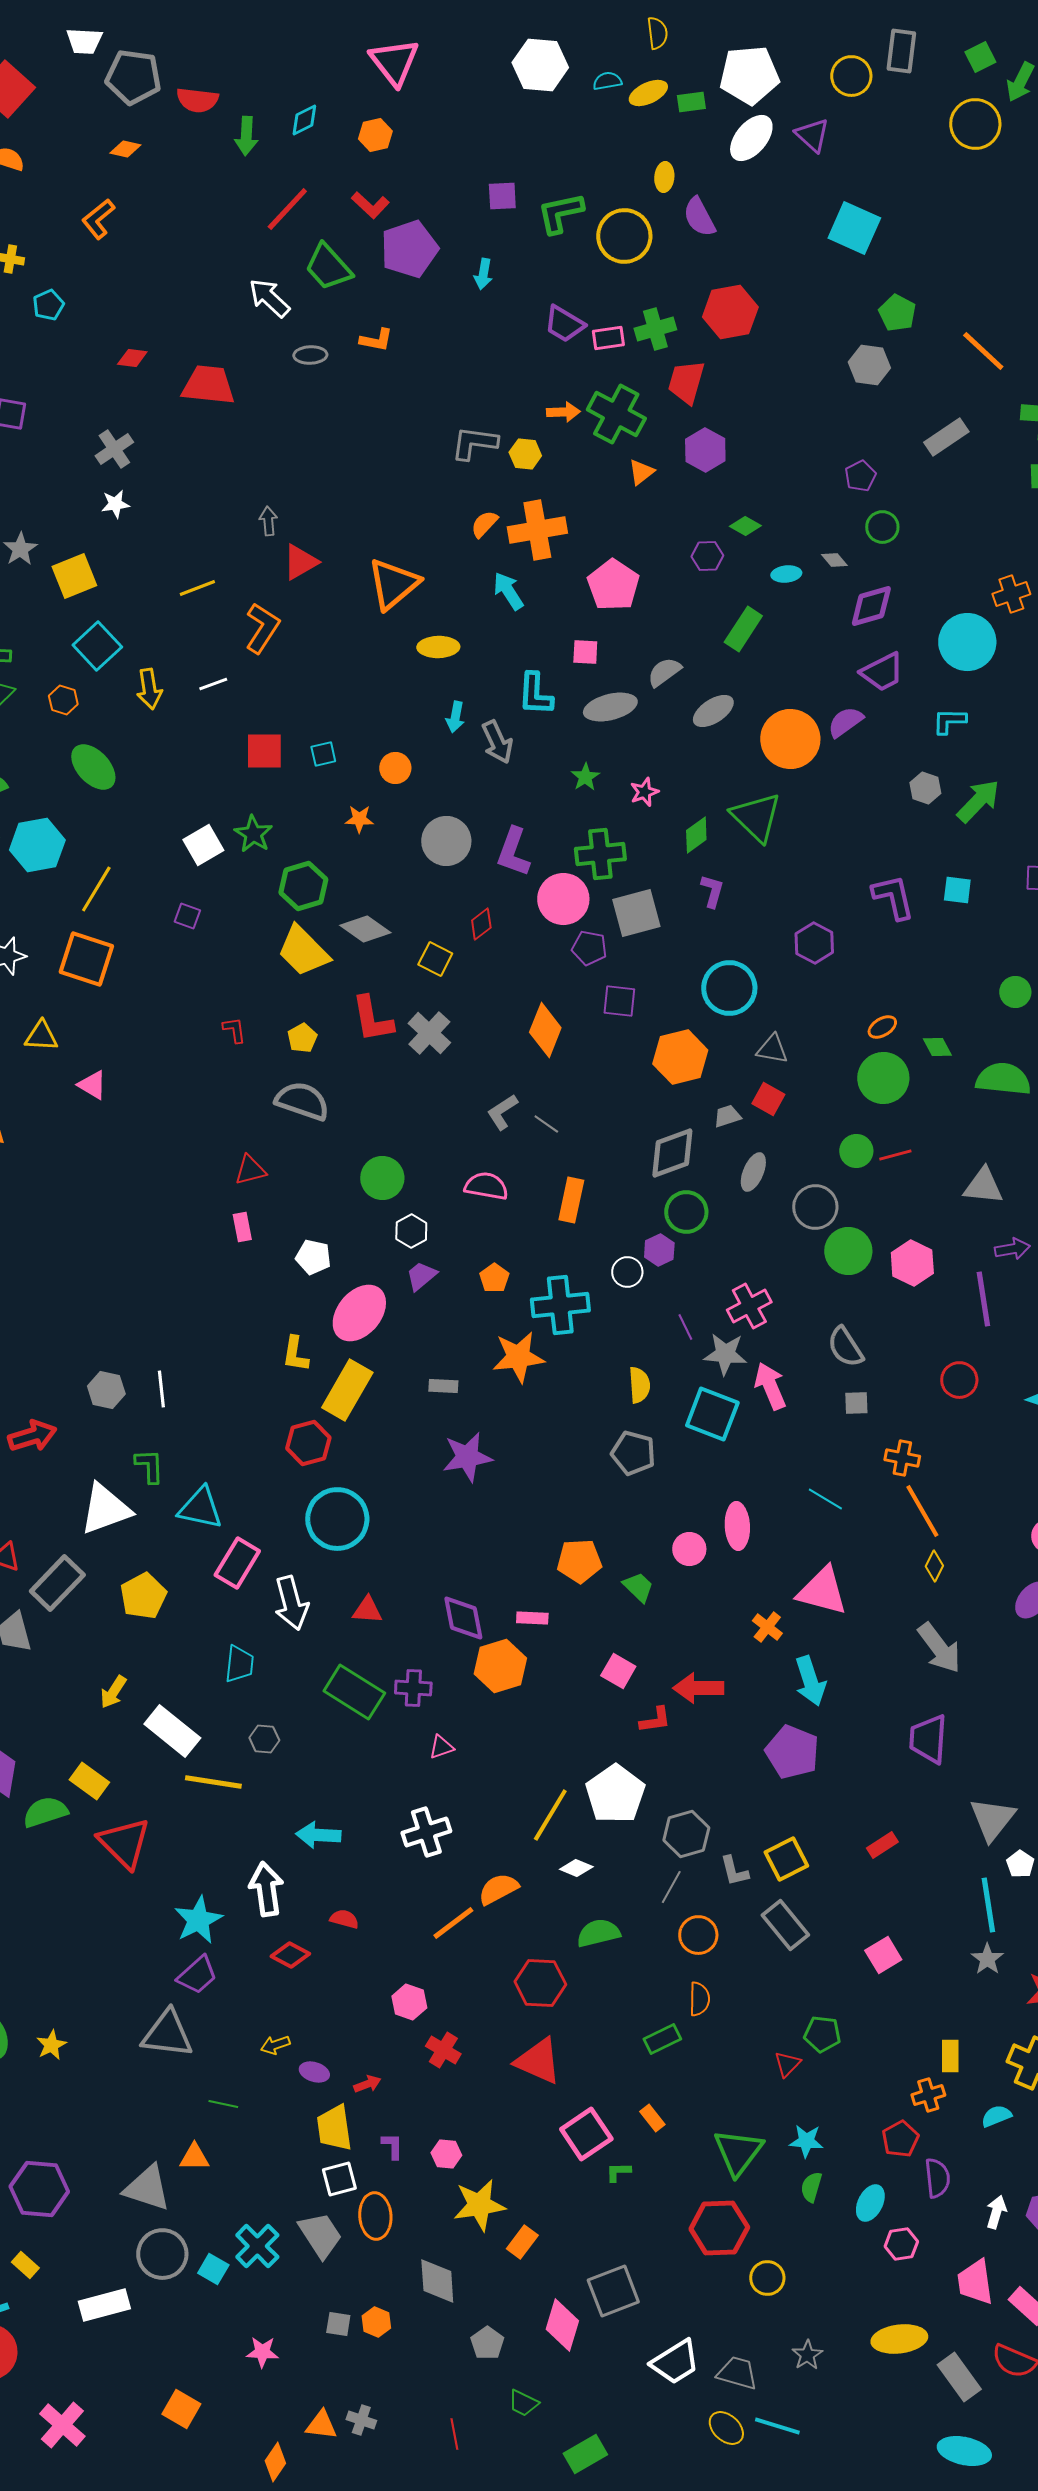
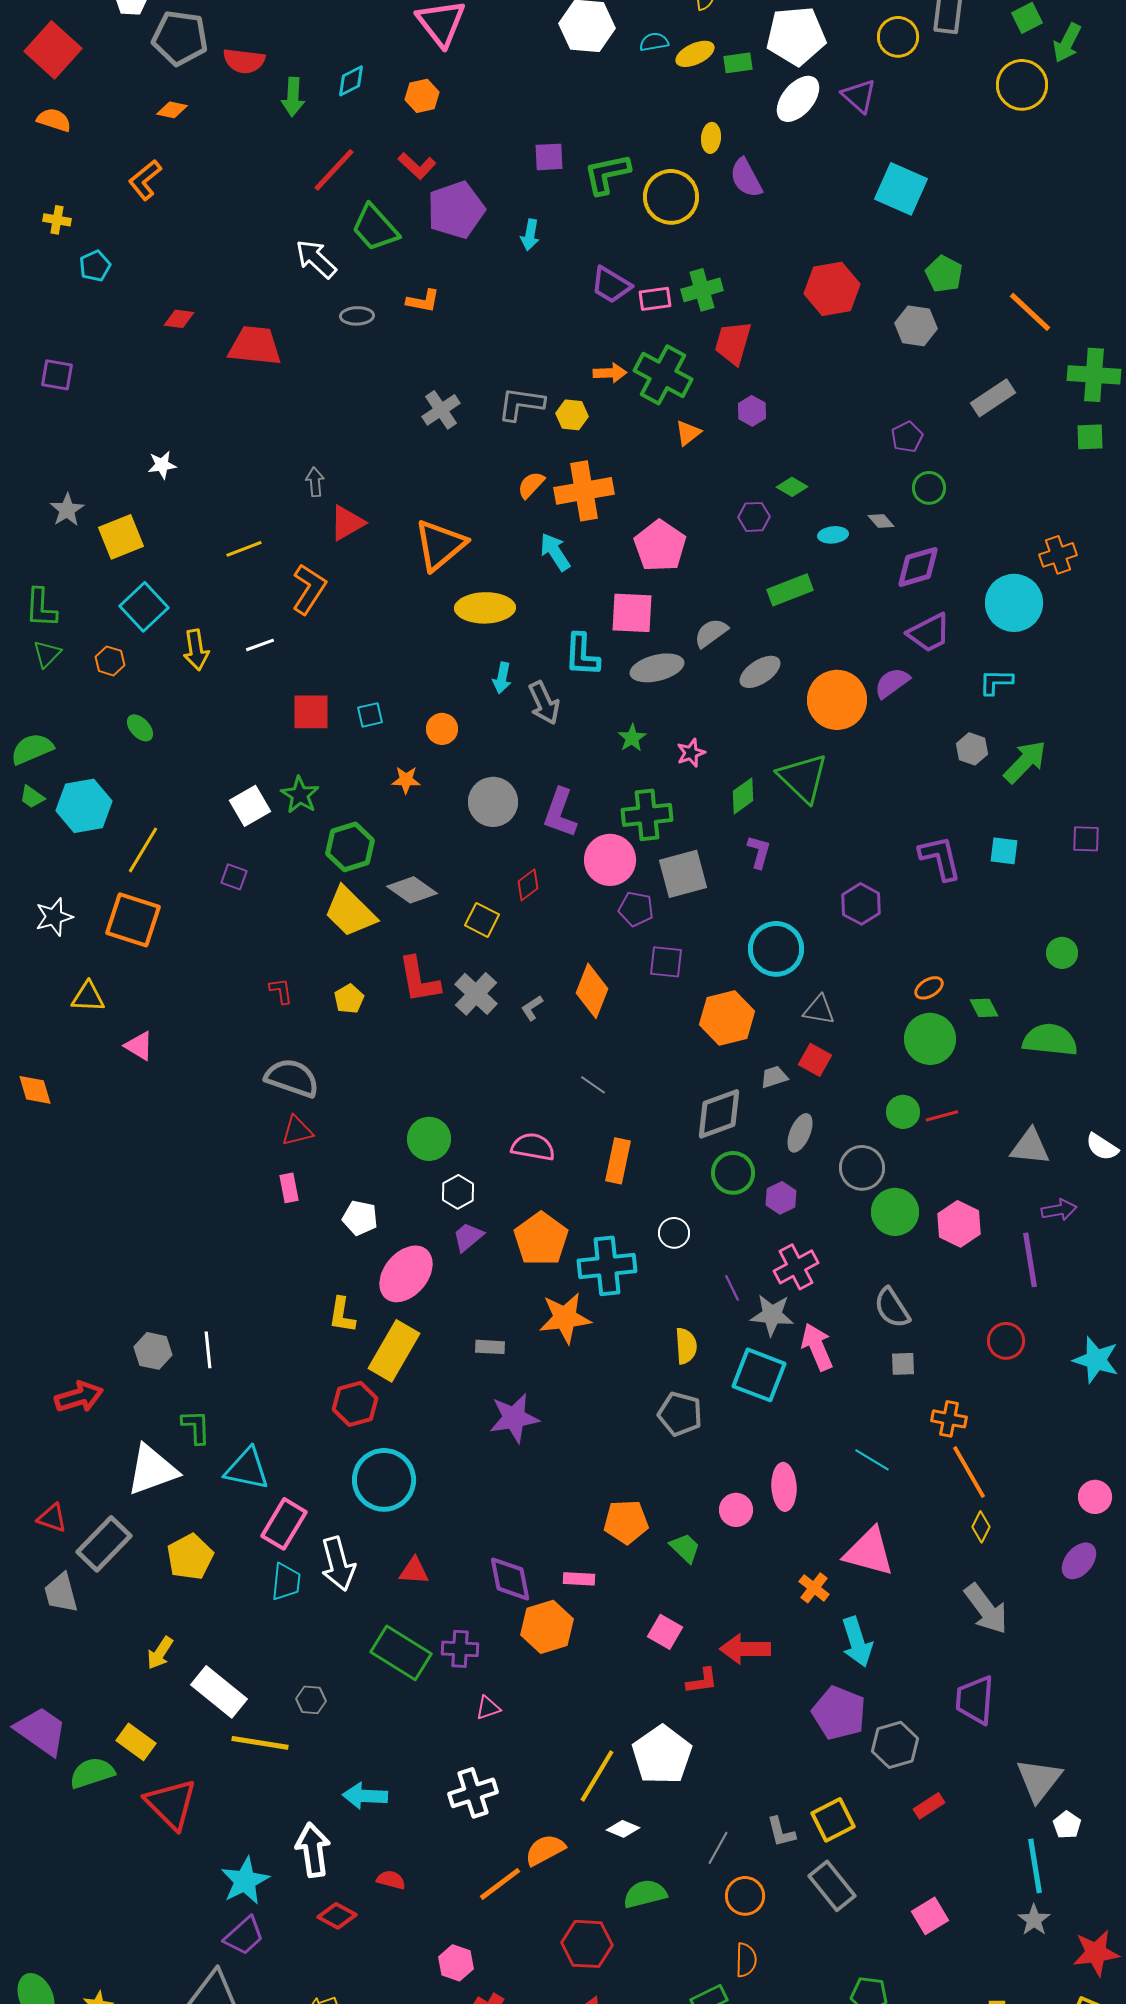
red hexagon: (730, 312) -> (832, 289), moved
gray cross: (114, 449) -> (441, 410), moved
purple hexagon: (705, 450) -> (752, 411), size x0.7
green rectangle: (743, 629) -> (790, 590), turned 36
yellow ellipse: (438, 647) -> (485, 608), size x1.4
pink square: (585, 652) -> (632, 613), size x1.6
green ellipse: (93, 767) -> (140, 728), size x0.6
gray semicircle: (302, 1101) -> (292, 1078), moved
gray L-shape: (502, 1112) -> (532, 1008), moved, size x0.7
purple hexagon: (659, 1250) -> (781, 1198), moved
orange pentagon: (494, 1278) -> (541, 1239), size x1.8
cyan trapezoid: (239, 1664) -> (286, 1582), moved
gray hexagon: (686, 1834) -> (895, 1745), moved

